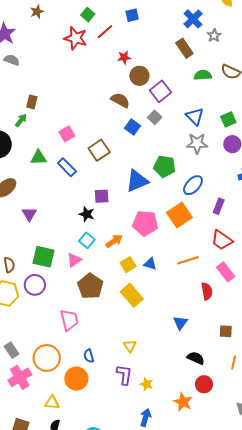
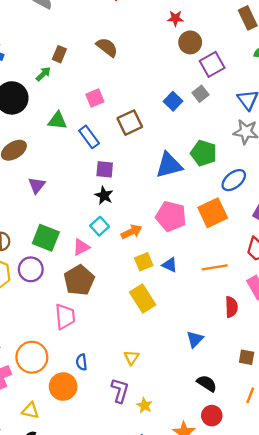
brown semicircle: (120, 100) -> (107, 47), moved
purple square: (102, 196) -> (105, 169), moved
brown pentagon: (90, 286) -> (79, 280), moved

